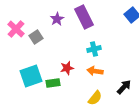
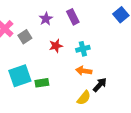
purple rectangle: (84, 17) -> (73, 17), size x0.7
red star: (67, 68) -> (56, 46), moved
black arrow: (124, 87) -> (100, 85), moved

